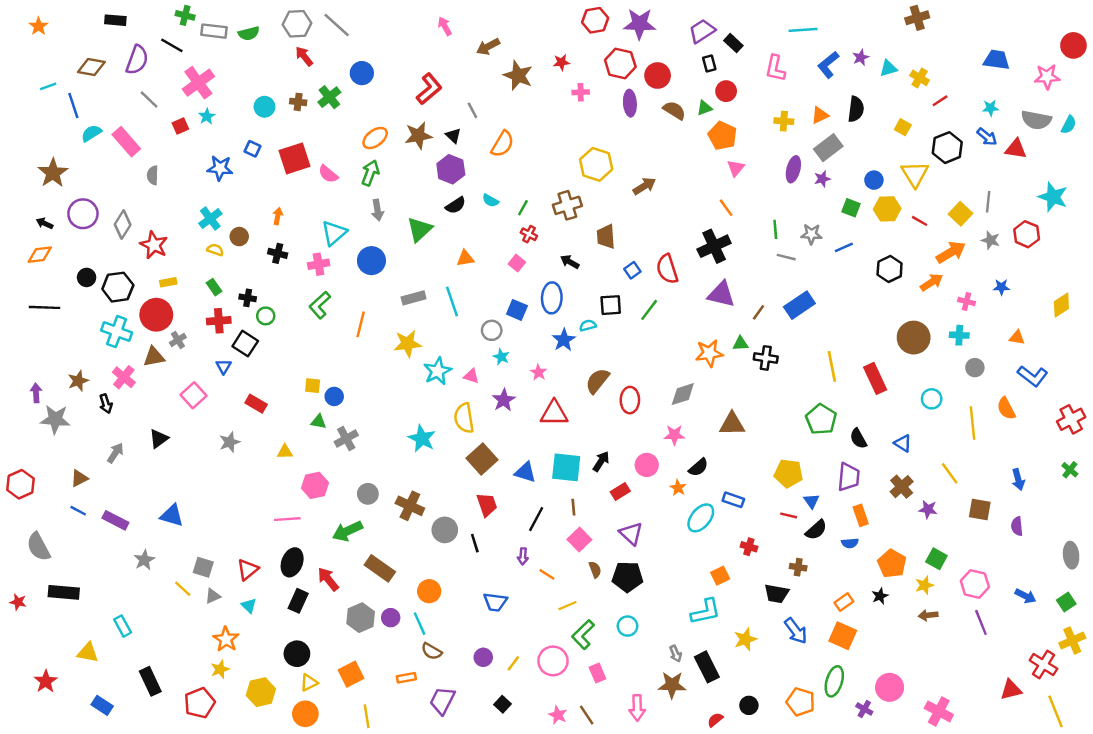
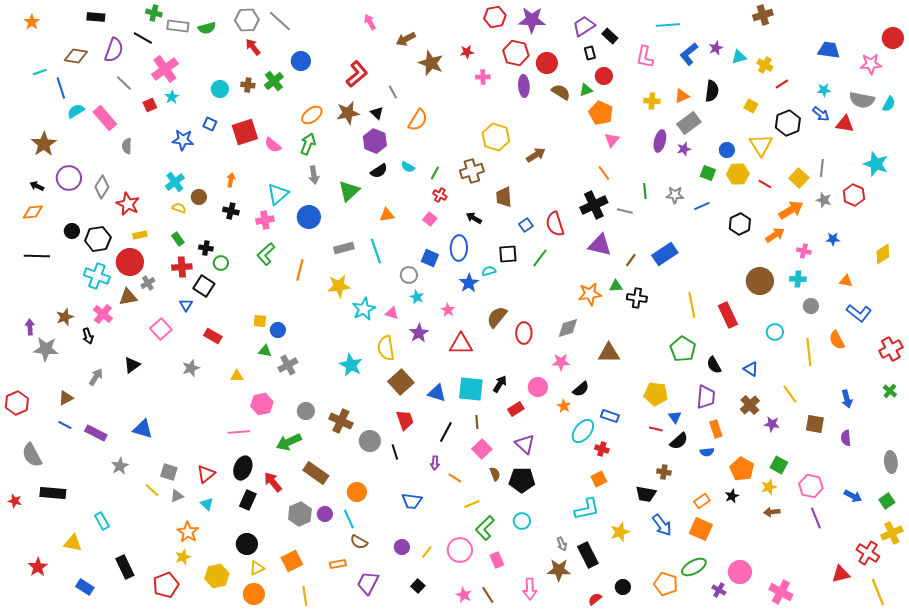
gray line: (786, 257) -> (625, 211), moved
red cross: (749, 547) -> (602, 449), moved
green ellipse: (834, 681) -> (694, 567), turned 45

